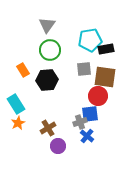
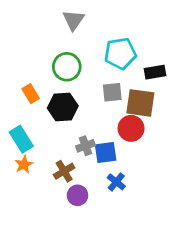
gray triangle: (47, 25) -> (73, 20), moved
black rectangle: (106, 49) -> (155, 72), moved
blue square: (90, 114) -> (106, 152), moved
gray cross: (80, 122) -> (86, 146), moved

